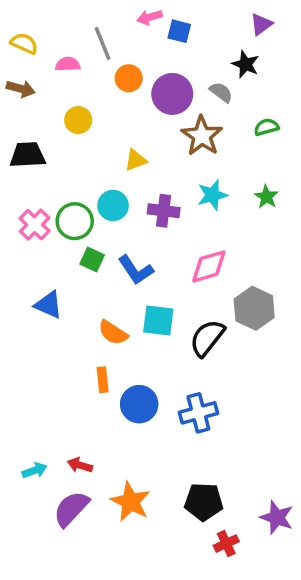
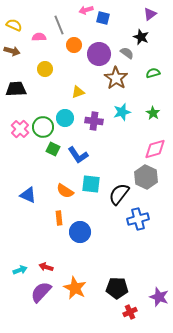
pink diamond: (209, 266) -> (155, 149), moved
blue triangle: (49, 305) -> (28, 195), moved
blue cross: (198, 413) -> (138, 219), moved

